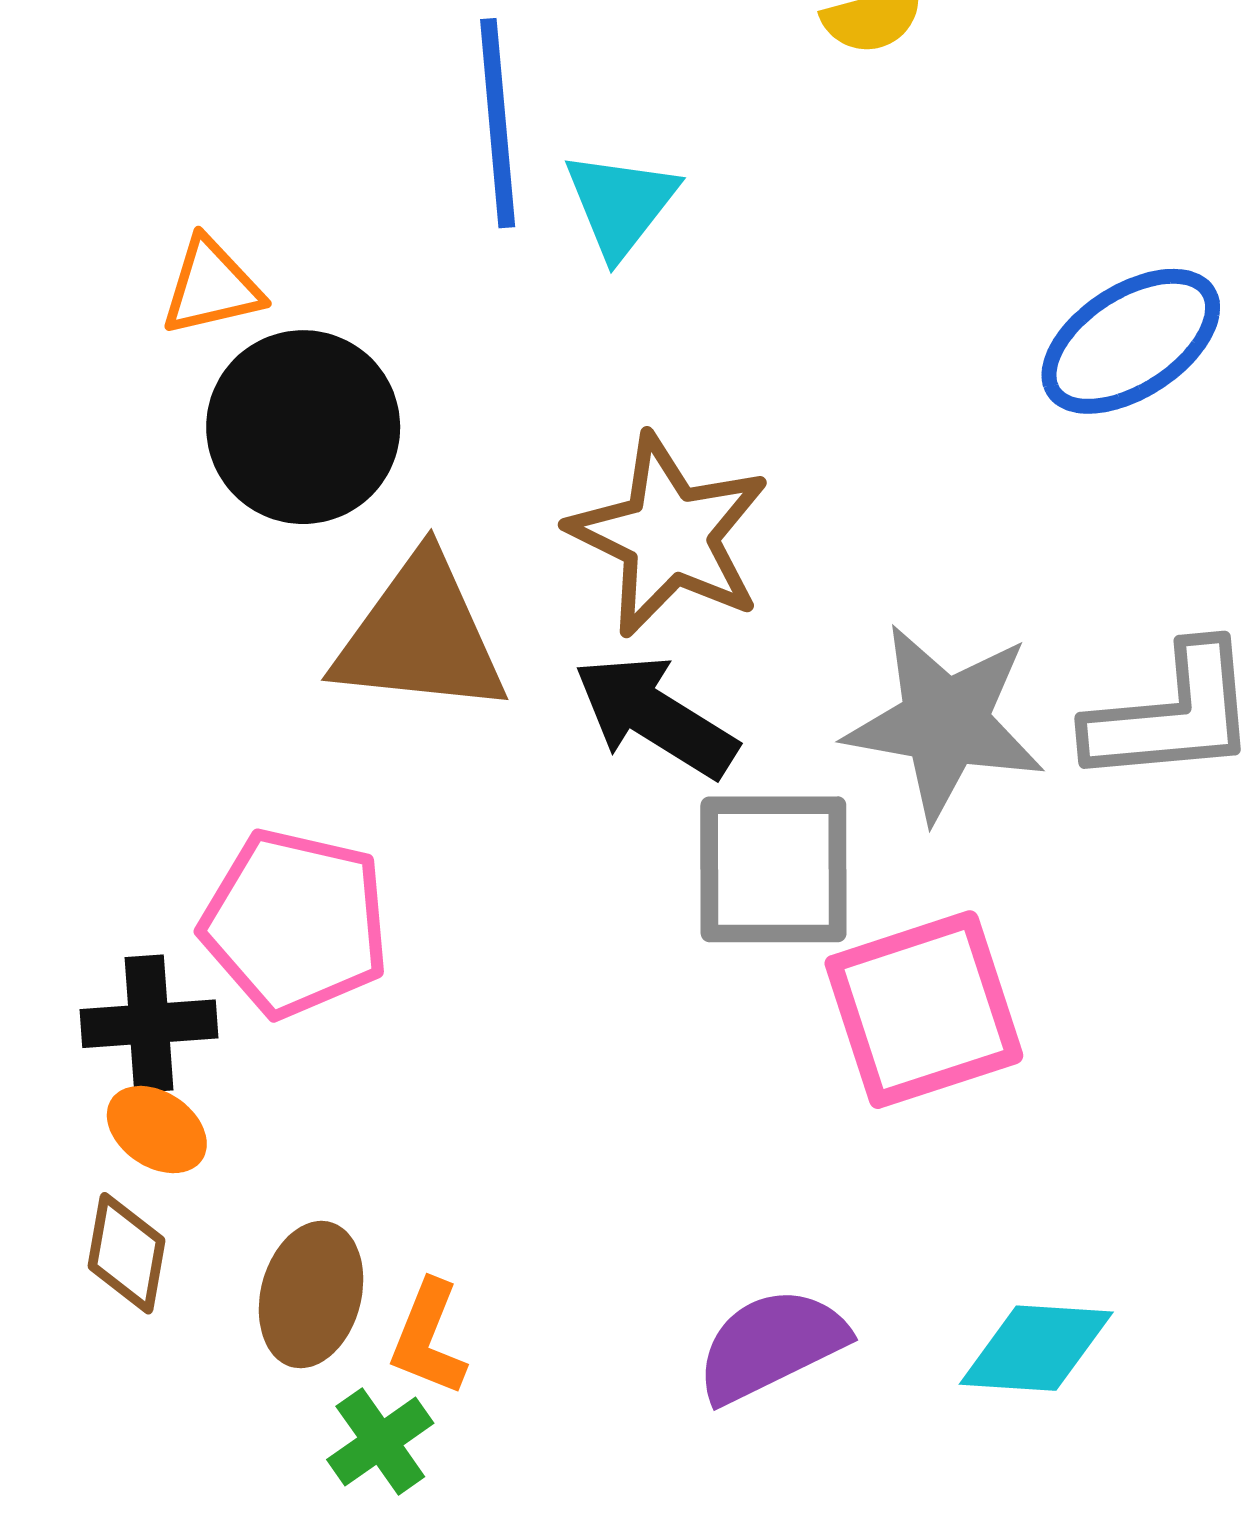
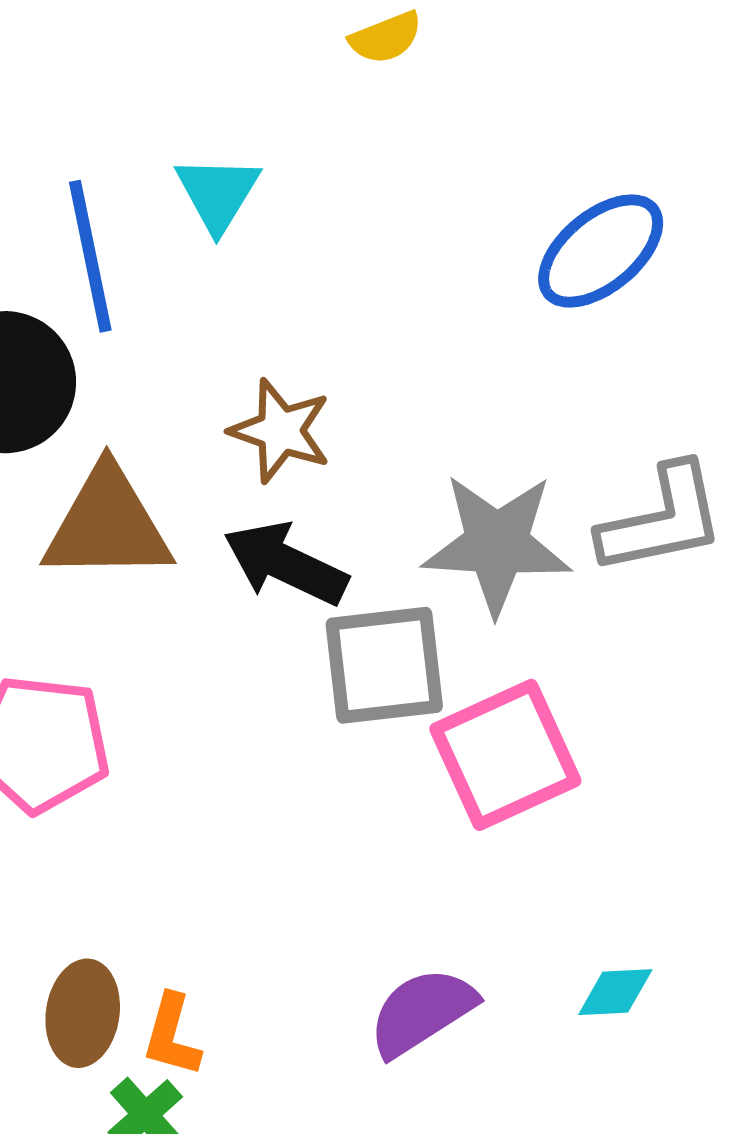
blue line: (498, 123) -> (90, 256), moved
brown star: (669, 535) -> (280, 431), size x0.7
cyan diamond: (1036, 1348) -> (615, 992), size x0.7

